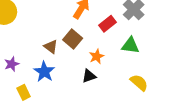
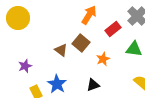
blue star: (44, 72) -> (57, 84), moved
black triangle: (89, 76) -> (93, 85), moved

